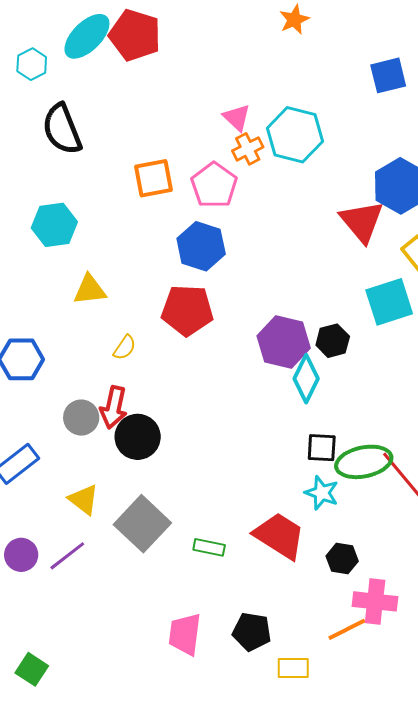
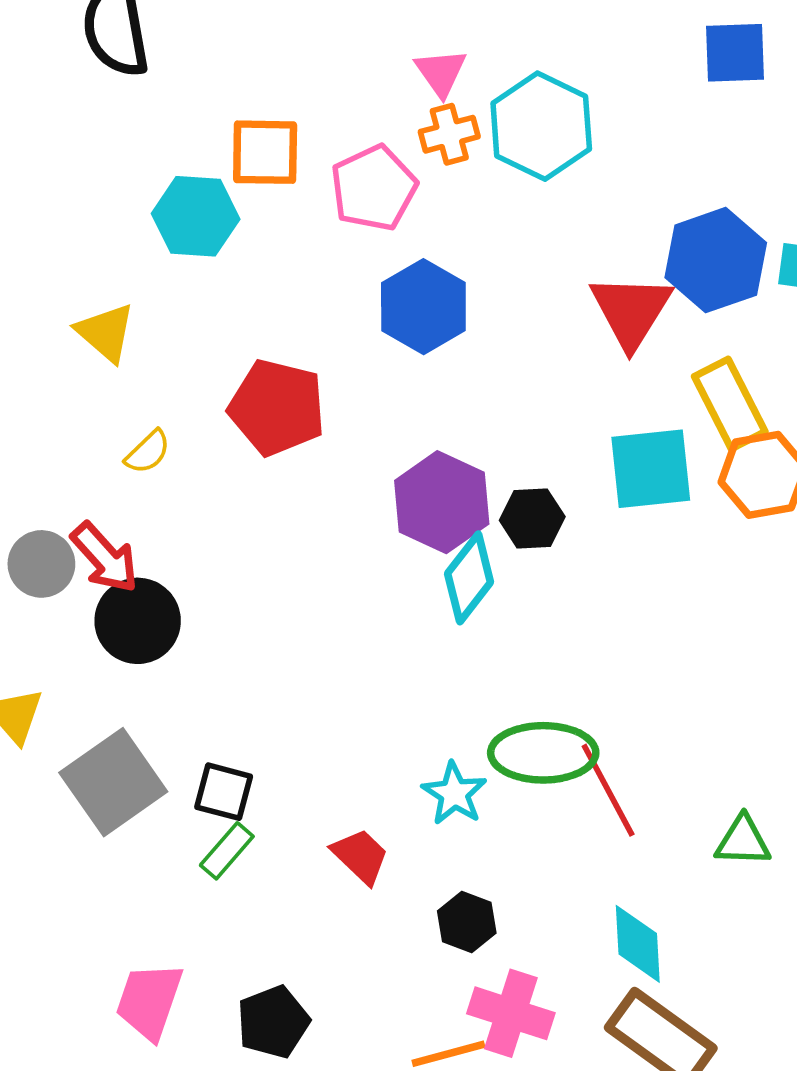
cyan hexagon: (54, 225) -> (196, 216), moved
blue hexagon: (201, 246) -> (423, 307), moved
yellow triangle: (90, 290) -> (106, 333), turned 36
red arrow: (114, 407) -> (105, 558), turned -66
black square: (322, 448) -> (224, 792), moved
red trapezoid: (279, 536) -> (360, 856), size x0.6
green rectangle: (209, 547) -> (227, 851), turned -72
black pentagon: (252, 632) -> (273, 1022), turned 30

